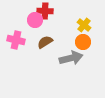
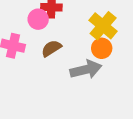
yellow cross: (84, 25) -> (103, 26), size x1.5

